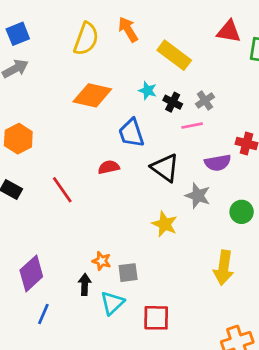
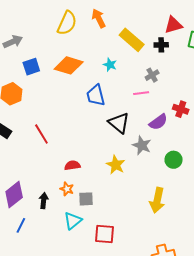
red triangle: (229, 31) -> (173, 25), turned -30
blue square: (18, 34) -> (31, 67), moved
black cross: (173, 102) -> (161, 45), moved, turned -32
purple semicircle: (218, 163) -> (158, 122), turned -30
red semicircle: (109, 167) -> (72, 165), moved
black arrow: (85, 285) -> (44, 201), moved

